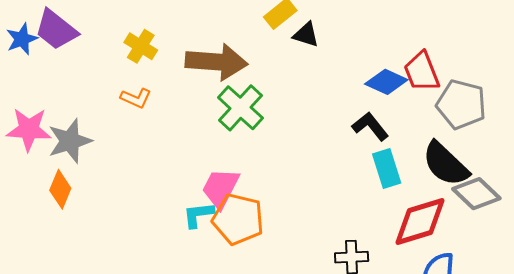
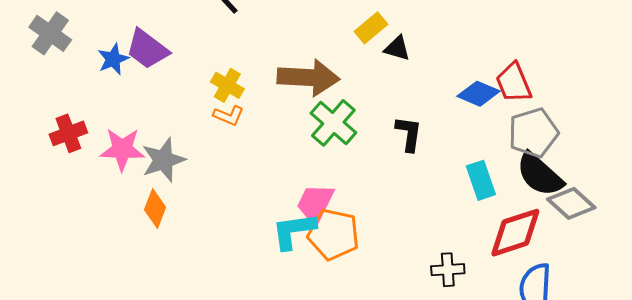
yellow cross: (141, 46) -> (227, 85), moved
gray pentagon: (461, 104) -> (533, 133), moved, turned -30
black L-shape: (370, 126) -> (409, 134), moved, turned 48
cyan L-shape: (198, 215) -> (294, 231), size x1.4

